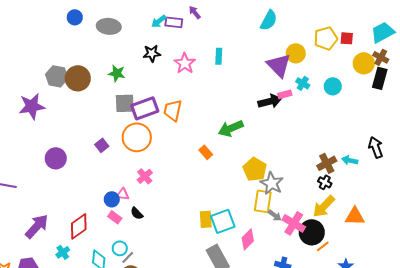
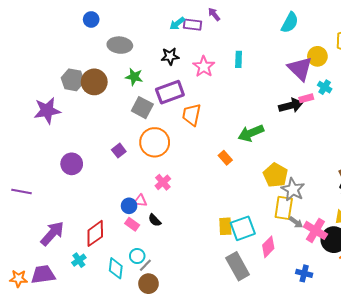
gray ellipse: (109, 26) -> (120, 45), moved
gray square: (125, 103) -> (142, 108), turned 30
purple rectangle: (145, 108) -> (170, 92), moved

